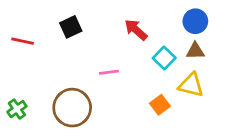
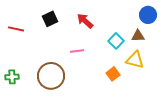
blue circle: (195, 21) -> (148, 15), moved
red arrow: (136, 30) -> (85, 21), moved
green cross: (17, 109) -> (12, 77), turned 32

